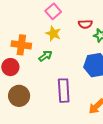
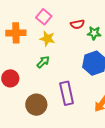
orange cross: (21, 45) -> (16, 33), moved
brown circle: (19, 96) -> (36, 105), moved

